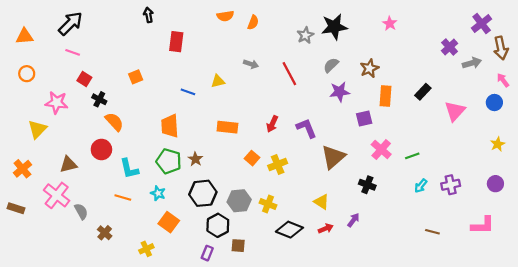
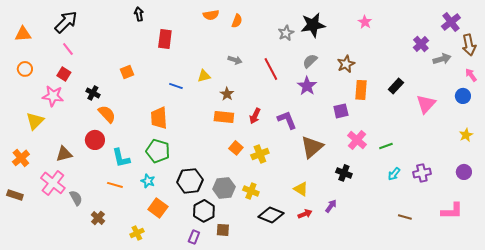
pink line: (73, 52) -> (68, 49), turned 32
red square: (84, 79) -> (64, 74), moved
purple star: (340, 92) -> (307, 86), moved, turned -30
orange rectangle: (227, 127) -> (224, 117), moved
brown star: (195, 159) -> (227, 94), moved

